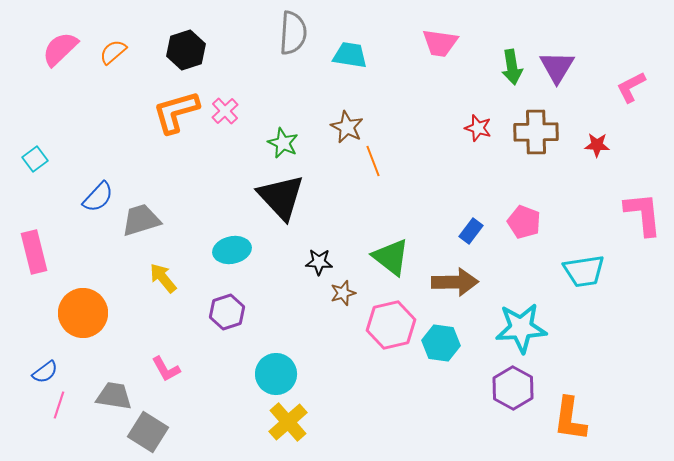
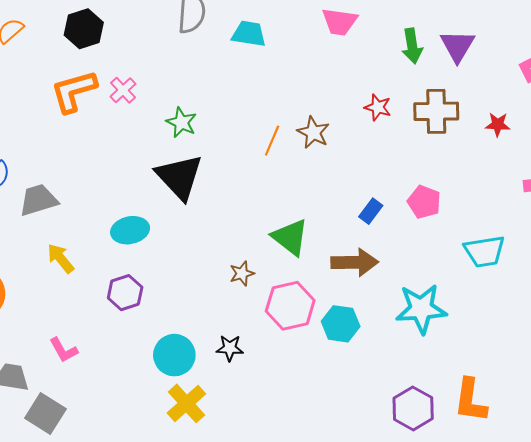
brown star: (347, 127) -> (313, 132), moved
orange line: (373, 161) -> (272, 141), turned 44
black star: (319, 262) -> (230, 348), moved
purple hexagon: (513, 388) -> (413, 408), moved

